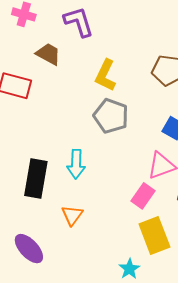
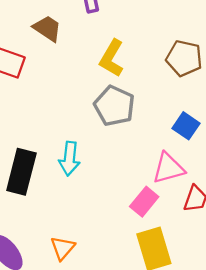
orange triangle: (72, 215) -> (63, 248), moved

